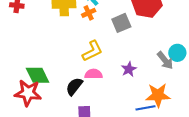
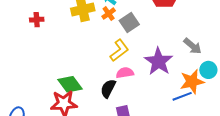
gray square: (121, 23) -> (129, 22), moved
cyan circle: (177, 53) -> (208, 70), moved
purple star: (129, 69) -> (159, 61), size x1.8

